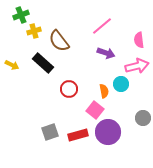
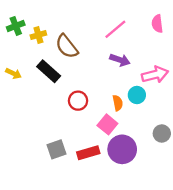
green cross: (21, 15) -> (16, 26), moved
pink semicircle: (139, 40) -> (157, 24), moved

